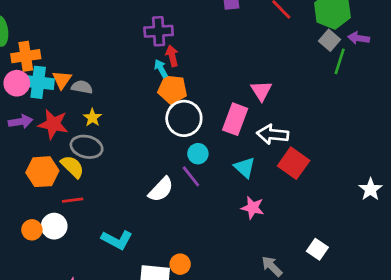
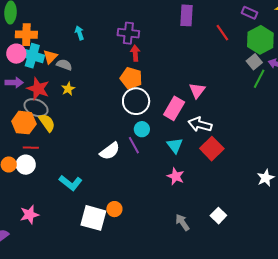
cyan arrow: (161, 69) -> (79, 33), moved
gray ellipse: (87, 147) -> (36, 108), moved
red line: (73, 200) -> (31, 148), moved

